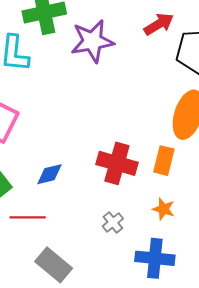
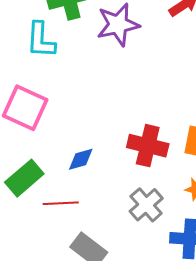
gray cross: (113, 222) -> (146, 205), size x1.6

